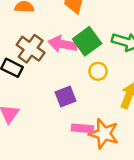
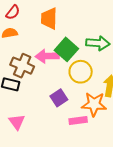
yellow circle: (98, 71) -> (81, 72), size x1.5
orange star: (104, 134) -> (94, 104), moved

